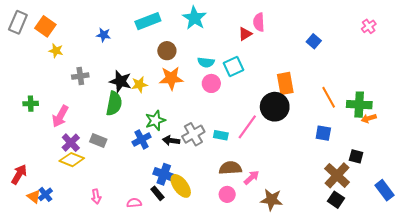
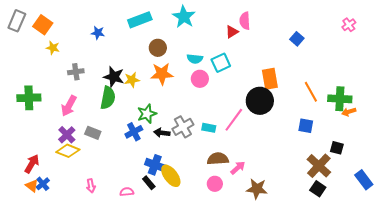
green cross: (31, 104) -> (29, 98), size x1.6
pink arrow: (60, 116) -> (69, 106), moved
red arrow: (19, 174) -> (32, 164), moved

